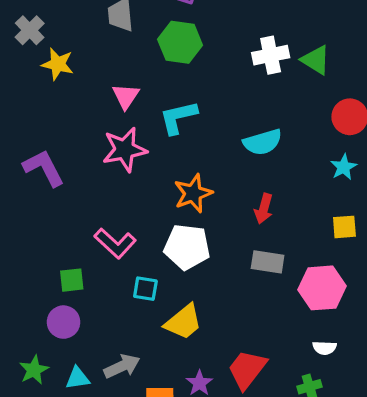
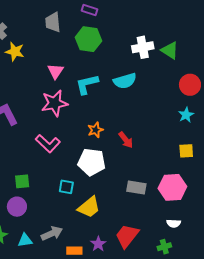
cyan semicircle: (263, 142) -> (125, 81), moved
orange star: (193, 193) -> (95, 130), size x0.7
red arrow: (264, 209) -> (126, 140), moved, turned -54
pink L-shape: (115, 243) -> (48, 143), moved
gray rectangle: (268, 262) -> (136, 188), moved

